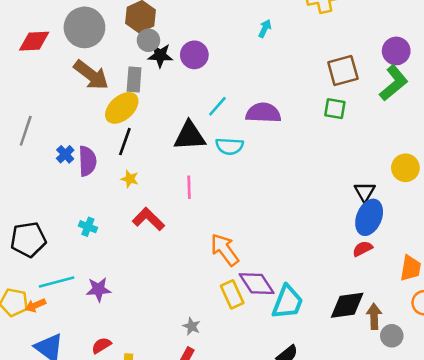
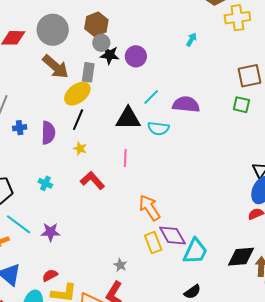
blue cross: (65, 154) -> (20, 128), moved, turned 32
cyan line: (57, 282) -> (19, 224), turned 48

